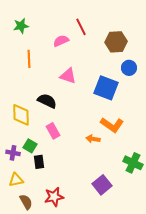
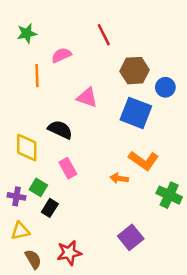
pink semicircle: (61, 41) -> (61, 55), moved
brown hexagon: (116, 42) -> (135, 71), moved
black rectangle: (39, 162) -> (50, 208), turned 40
green cross: (133, 163) -> (169, 195), moved

